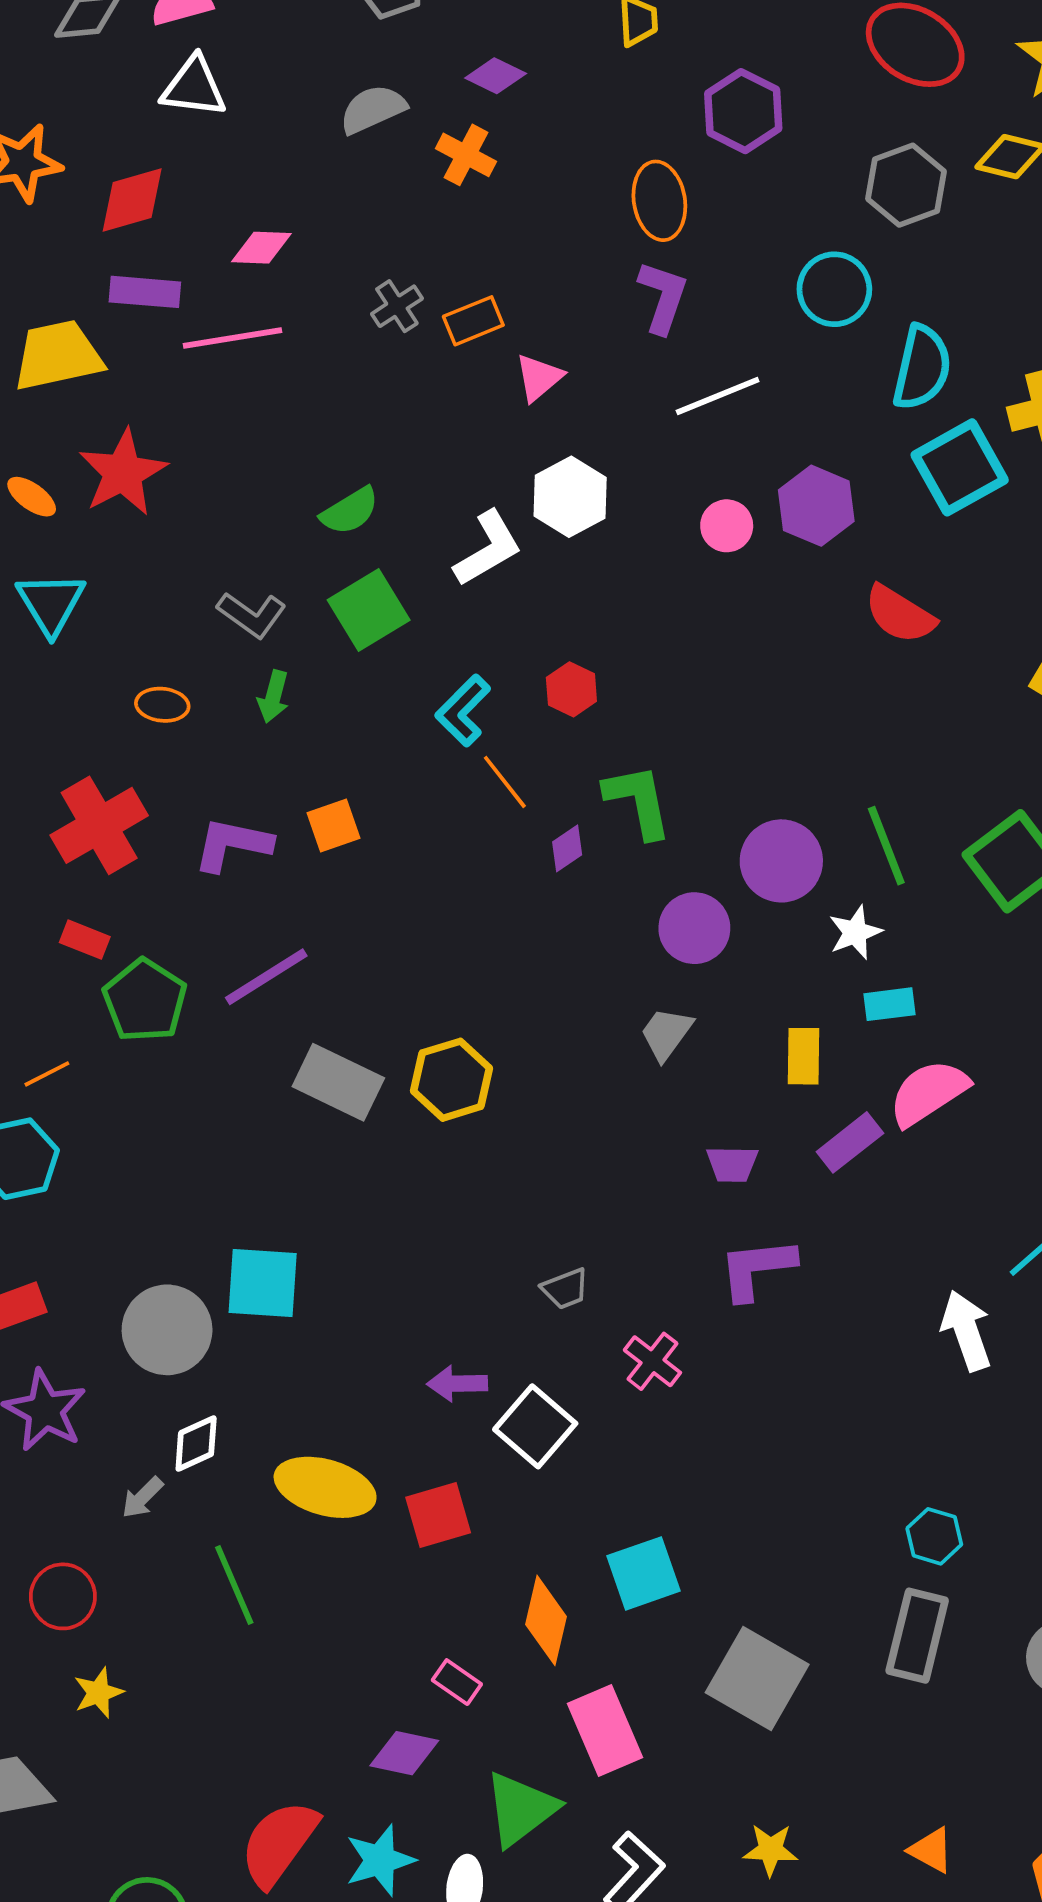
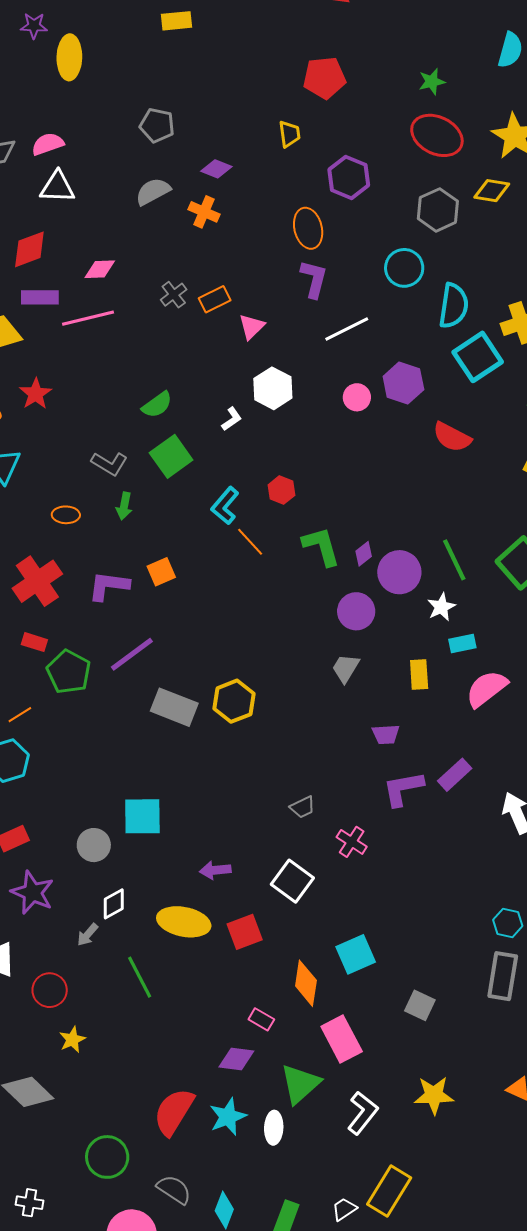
red star: (123, 473) -> (36, 394), size x0.7
white L-shape: (488, 549) -> (232, 419), size x0.6
purple diamond: (567, 848) -> (364, 554), moved
purple rectangle: (850, 1142) -> (455, 775), moved
gray circle: (167, 1330) -> (94, 845), size x0.7
purple arrow: (457, 1384) -> (215, 870), moved
gray square: (757, 1679) -> (420, 1005), size x0.6
yellow star: (770, 1850) -> (434, 1095), size x1.4

